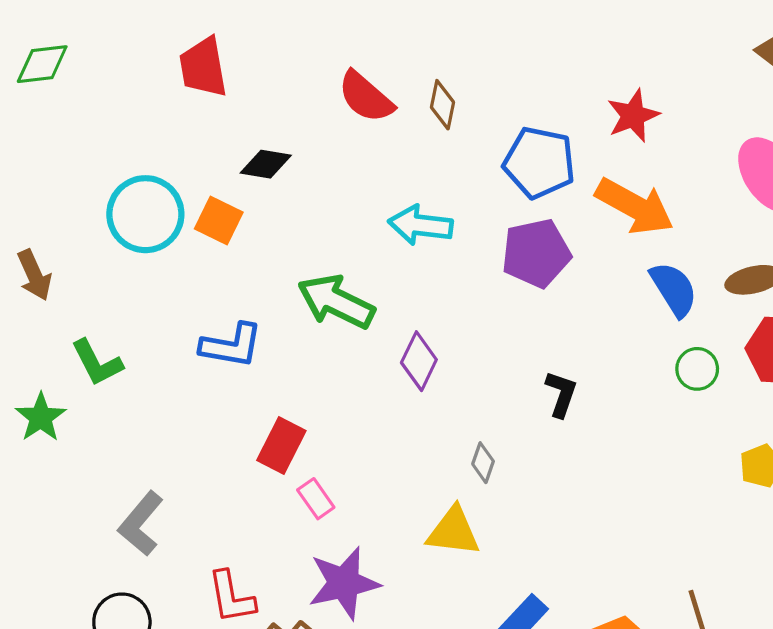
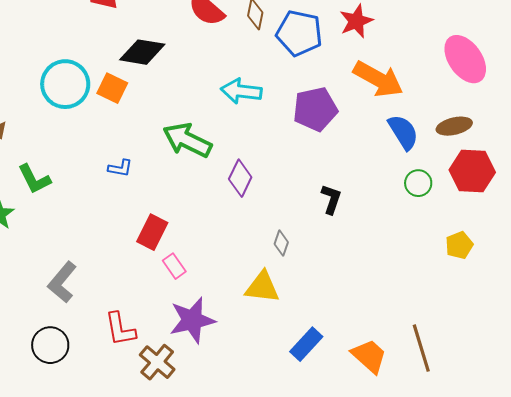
red star: (633, 116) -> (356, 21), moved
blue pentagon: (539, 163) -> (299, 33), moved
black diamond: (266, 164) -> (142, 52), size x1.4
blue L-shape: (231, 345) -> (120, 168), size x0.6

